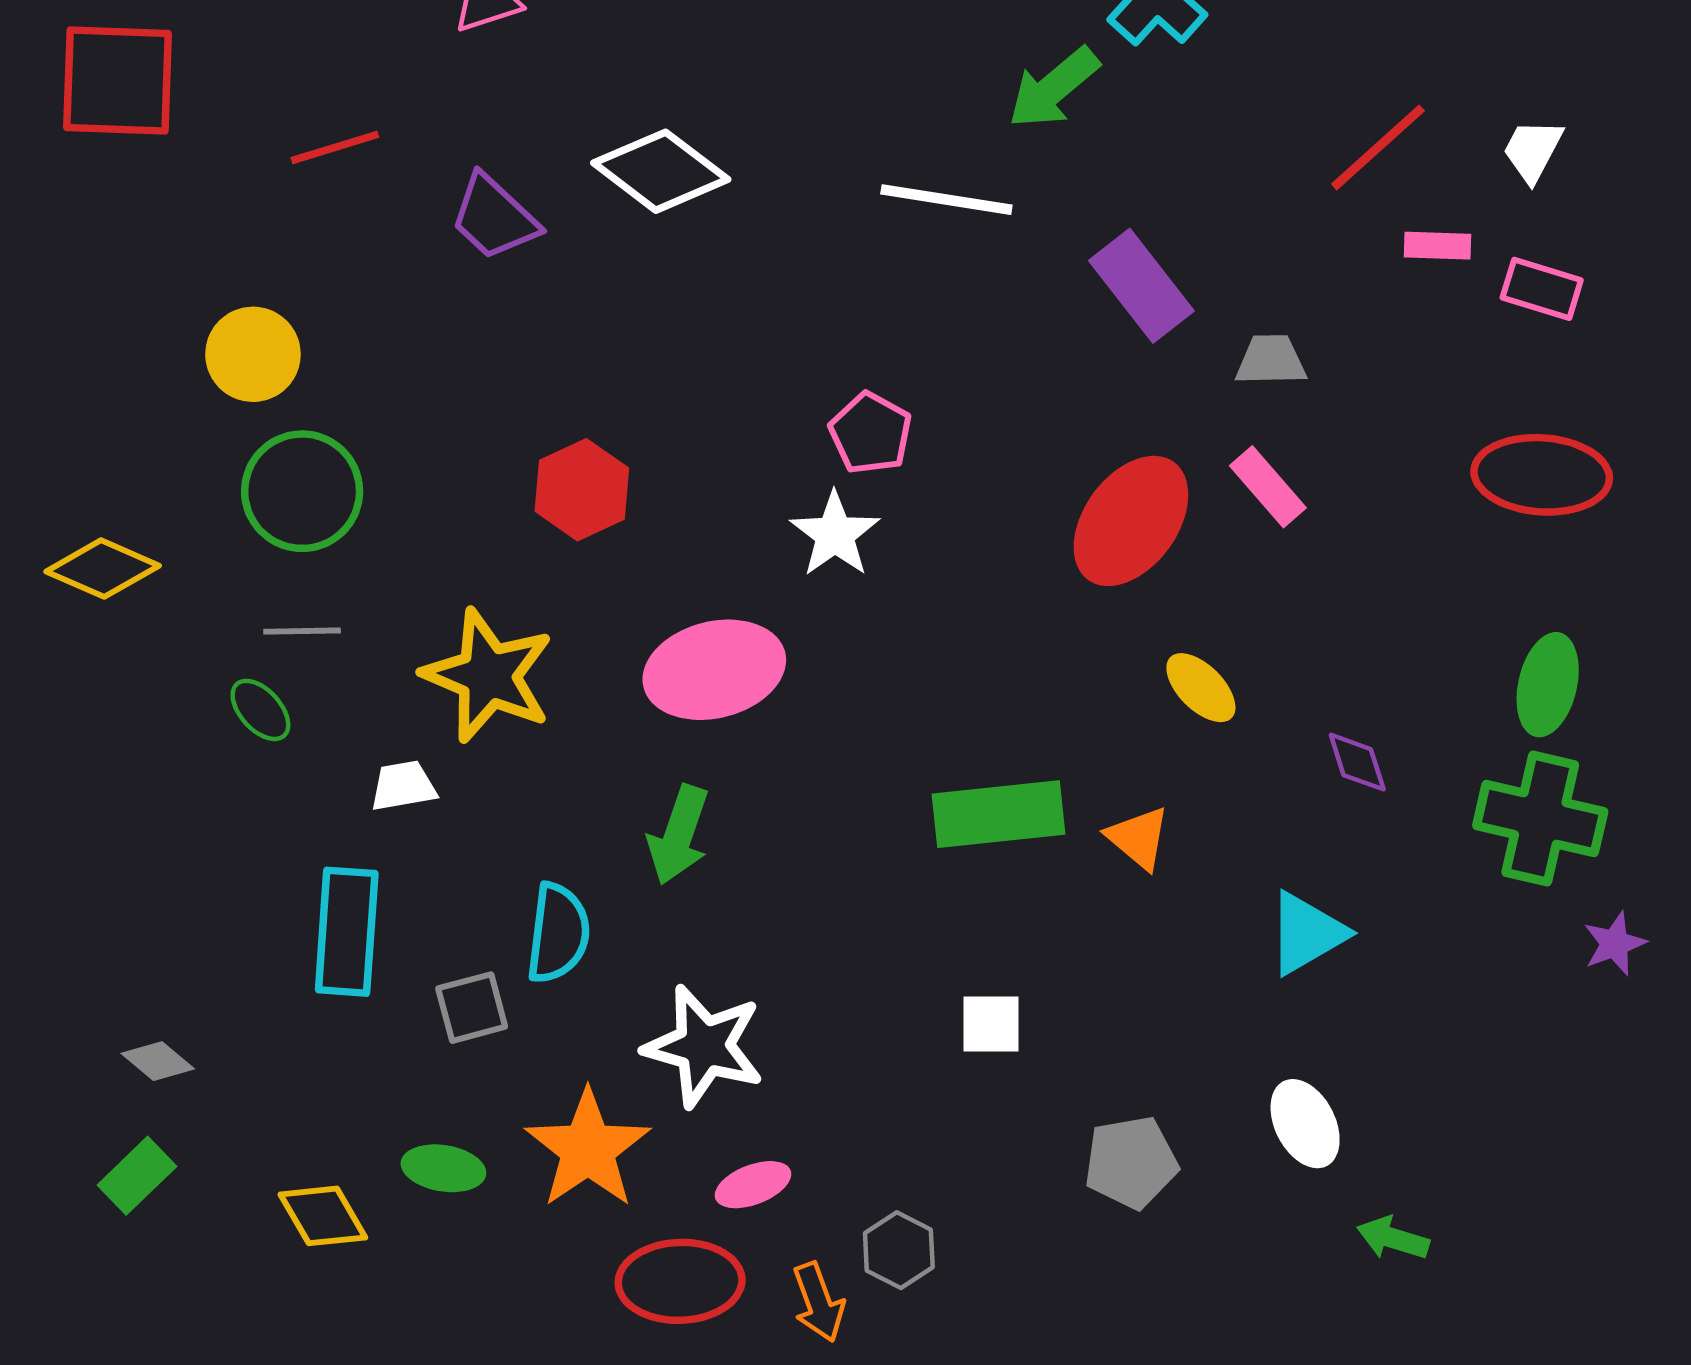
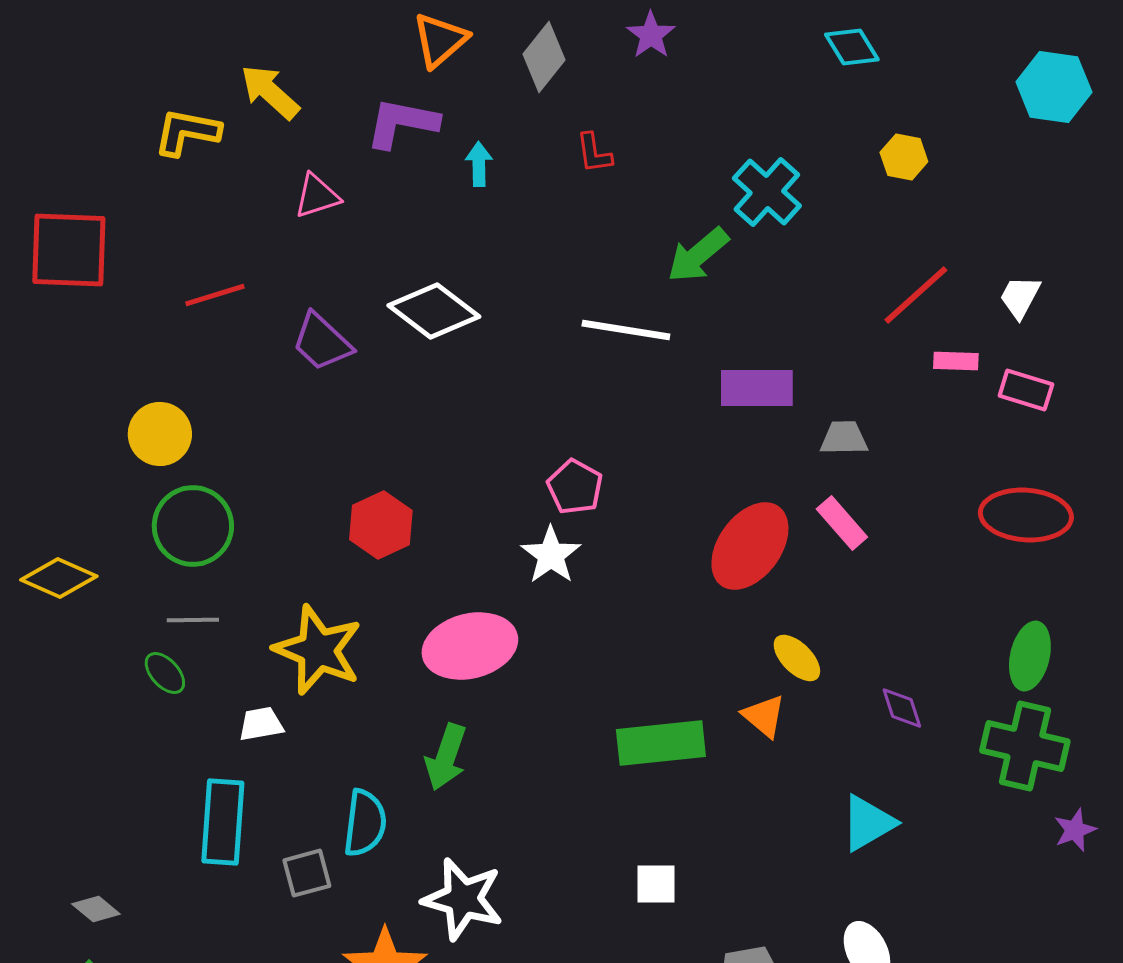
purple rectangle: (1141, 286) -> (757, 388), turned -52
orange triangle: (1138, 838) -> (764, 716), moved

